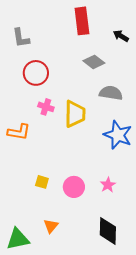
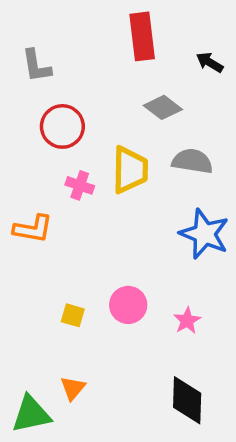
yellow trapezoid: (75, 114) -> (130, 170), moved
pink circle: (74, 187) -> (128, 305), moved
orange triangle: (51, 226) -> (73, 388), moved

